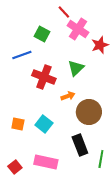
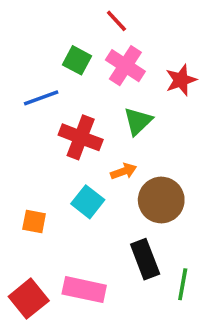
pink cross: (78, 29) -> (125, 66), moved
cyan square: (44, 124) -> (88, 202), moved
red square: (15, 167) -> (29, 299), size x1.5

